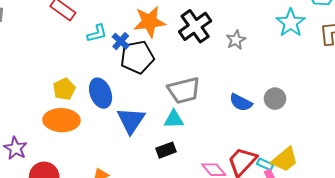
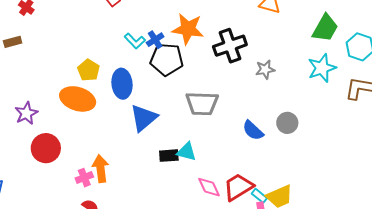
cyan L-shape: (97, 33) -> (135, 41), moved, turned 45
yellow pentagon: (64, 89) -> (89, 70), turned -30
gray circle: (275, 99) -> (287, 123), moved
cyan triangle: (174, 119) -> (187, 152), moved

